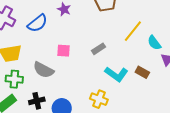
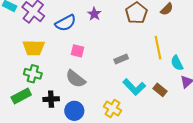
yellow line: (133, 31) -> (158, 48), turned -60
pink square: (64, 51) -> (78, 51), moved
gray semicircle: (43, 70) -> (76, 79), moved

